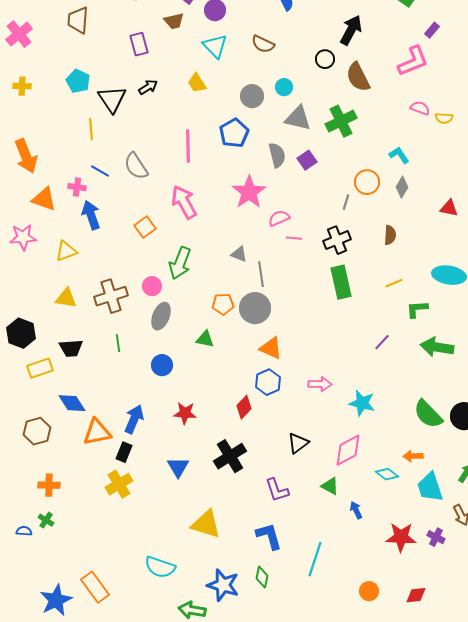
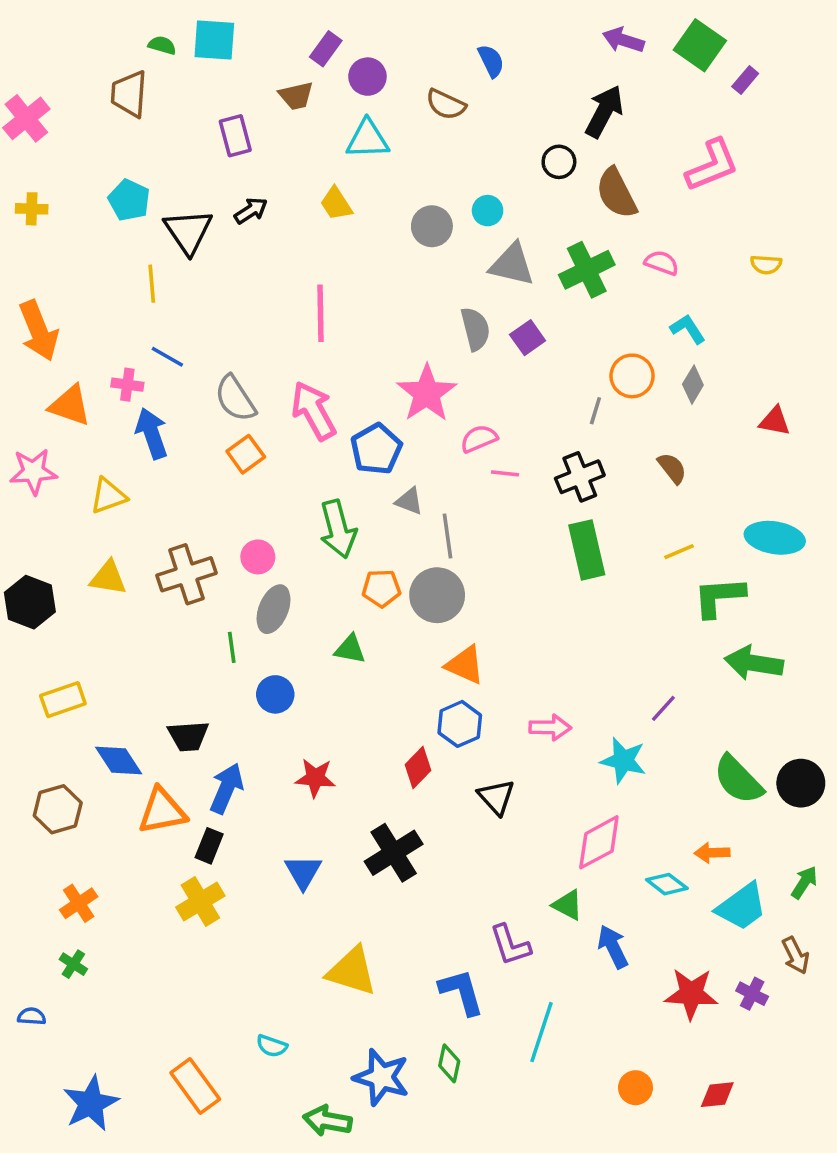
purple rectangle: (432, 30) -> (745, 80), moved
brown semicircle: (263, 44) -> (446, 104), moved
cyan triangle: (215, 46) -> (367, 139), turned -48
pink semicircle: (420, 108) -> (662, 263), moved
blue pentagon: (234, 133) -> (376, 449), moved
gray semicircle: (136, 166) -> (235, 399), moved
brown semicircle: (390, 235) -> (672, 468), turned -42
green arrow: (180, 263) -> (338, 529), moved, turned -36
green L-shape: (417, 309) -> (719, 597), size x1.4
black hexagon: (21, 333) -> (30, 602), moved
purple line: (382, 342) -> (663, 708), moved
green line: (118, 343) -> (232, 647), moved
black trapezoid: (71, 348) -> (188, 736), moved
black triangle: (298, 443) -> (496, 797), moved, turned -35
orange cross: (49, 485) -> (79, 903), turned -35
cyan trapezoid: (430, 487) -> (742, 907), turned -108
purple L-shape: (277, 490) -> (510, 945), moved
blue arrow: (356, 510) -> (613, 947), size x1.4
blue semicircle: (24, 531) -> (32, 1016), moved
cyan semicircle: (160, 567) -> (272, 1046), size x0.6
orange rectangle: (95, 587) -> (195, 1086), moved

